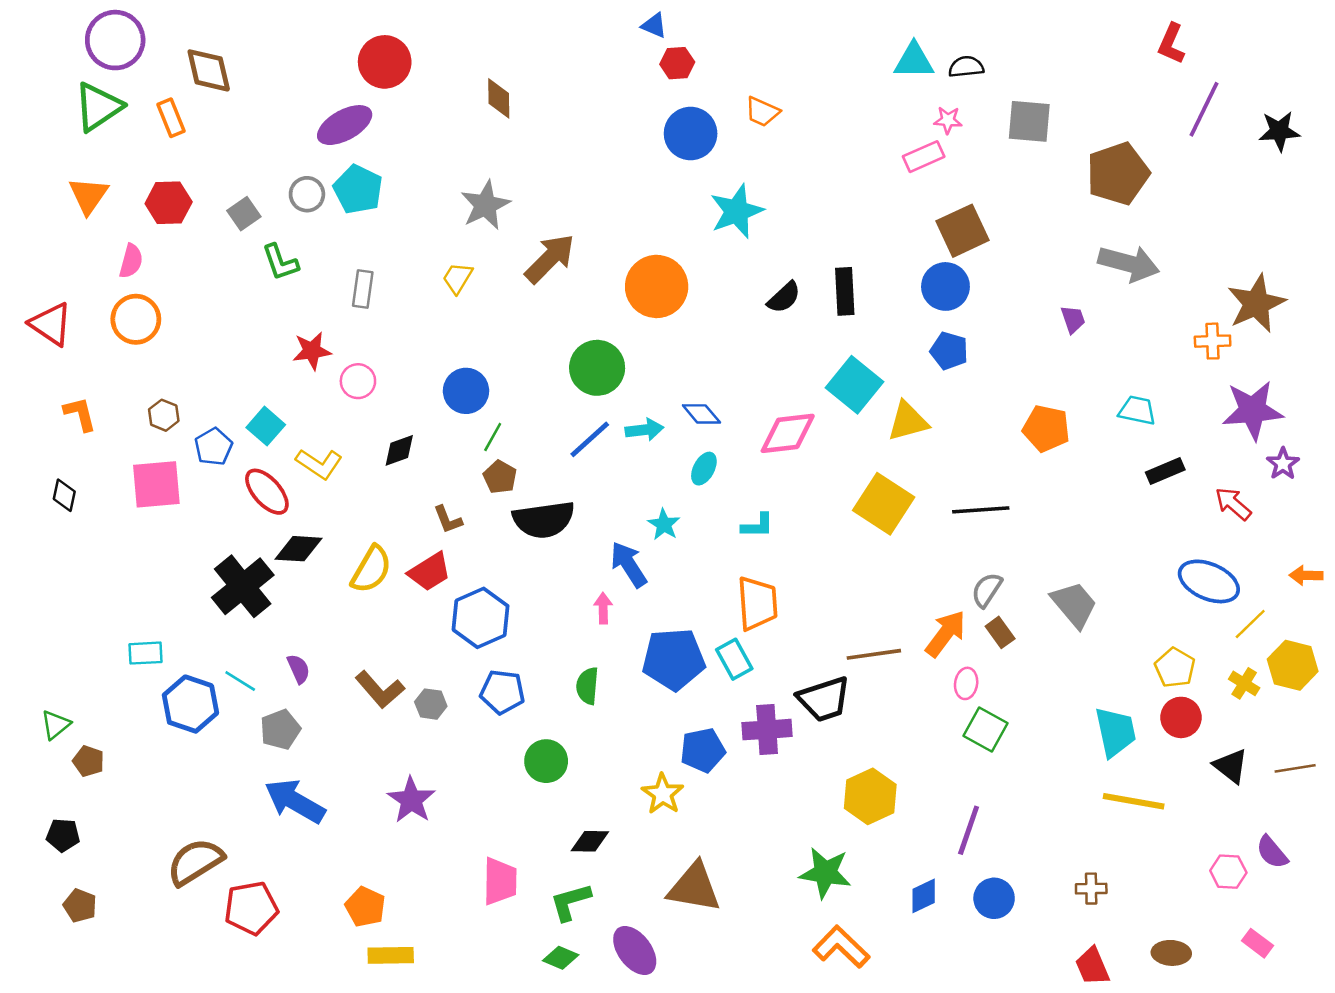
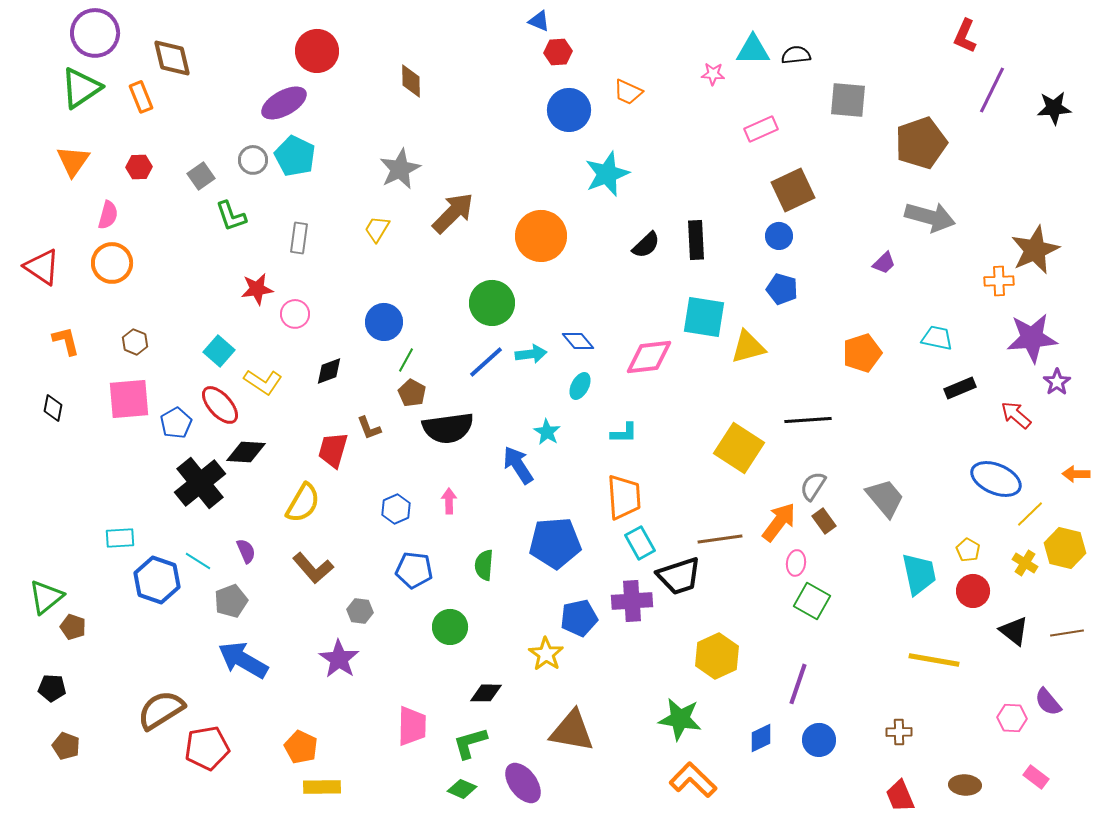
pink star: (948, 120) -> (713, 74), moved
red hexagon: (169, 203) -> (139, 167), size x0.7
blue circle: (945, 286) -> (779, 236), size x0.7
purple trapezoid: (1073, 319) -> (884, 263), turned 65
cyan square: (854, 385) -> (704, 317), turned -30
orange pentagon: (1046, 429) -> (862, 353), turned -30
blue pentagon: (214, 447) -> (176, 423), moved
yellow square: (884, 504) -> (739, 448), moved
yellow semicircle: (371, 569) -> (303, 503), moved
red trapezoid: (430, 572) -> (333, 450), moved, turned 138
pink arrow: (603, 608) -> (449, 501), moved
blue hexagon: (481, 618) -> (396, 509), size x0.6
cyan rectangle: (734, 659) -> (640, 543), moved
yellow pentagon: (1175, 668) -> (968, 550), size x0.7
gray hexagon: (431, 704) -> (360, 611), moved
green triangle: (56, 725) -> (46, 597), size x1.4
cyan trapezoid: (1115, 732) -> (919, 574), moved

